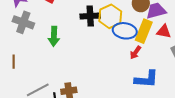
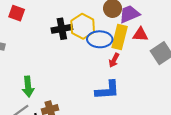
green arrow: (54, 36) -> (28, 87), moved
blue L-shape: (146, 79) -> (107, 90), moved

